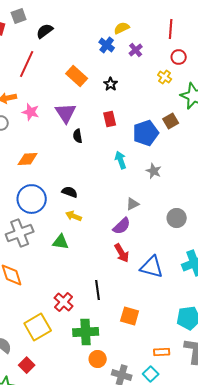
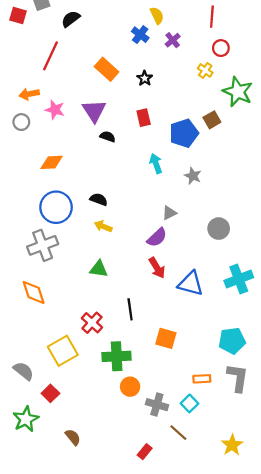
yellow semicircle: (122, 28) -> (157, 16), turned 91
black semicircle: (78, 136) -> (108, 137), turned 120
green triangle: (61, 242) -> (99, 269), moved

